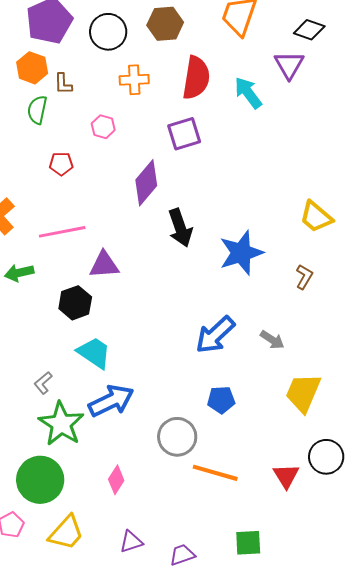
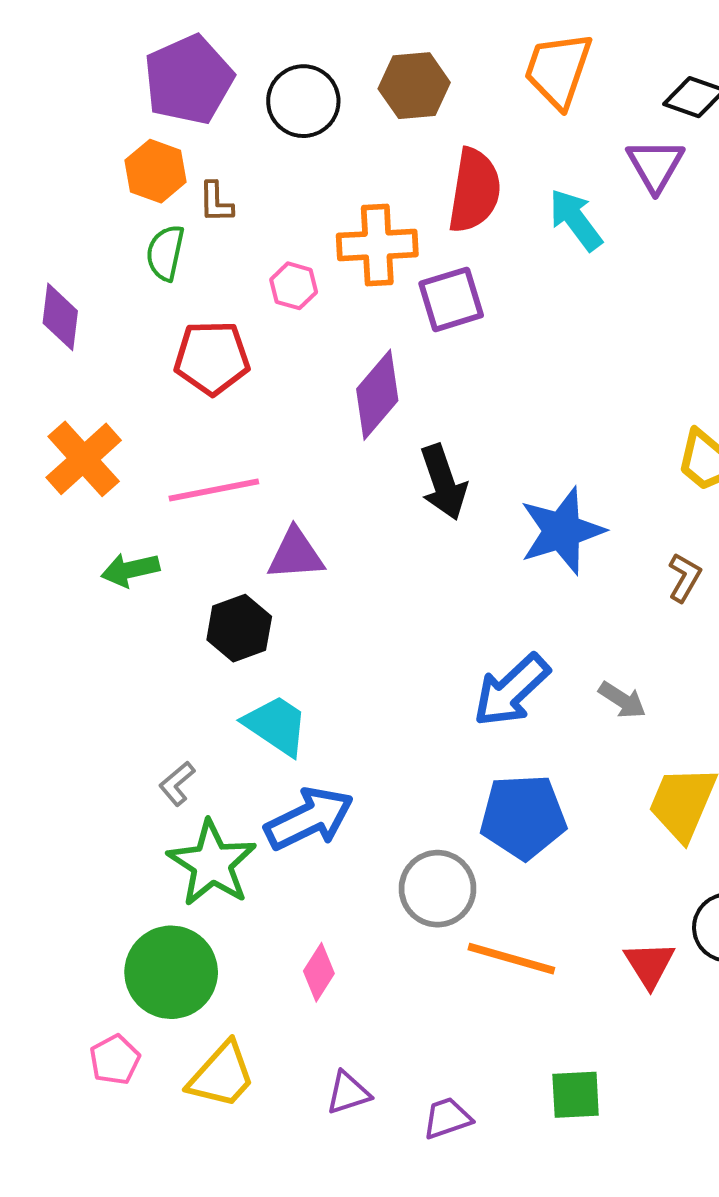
orange cross: (134, 80) -> (377, 245), moved, size x1.4
red pentagon: (61, 164) -> (212, 358), size x1.6
blue pentagon: (221, 400) -> (523, 817), size x1.6

